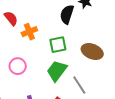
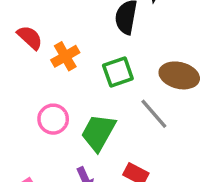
green trapezoid: (57, 71) -> (98, 133), moved
gray line: (79, 85) -> (154, 114), moved

